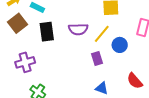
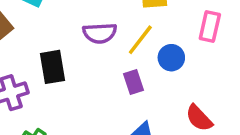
black rectangle: (47, 32) -> (53, 67), moved

